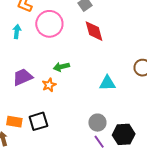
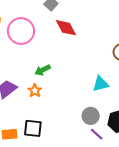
cyan triangle: (107, 83) -> (101, 84), moved
black square: (38, 121) -> (33, 128), turned 36

